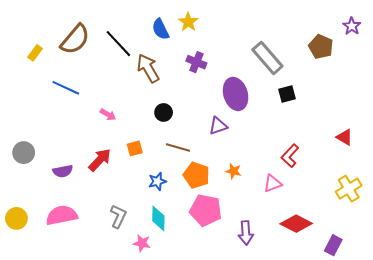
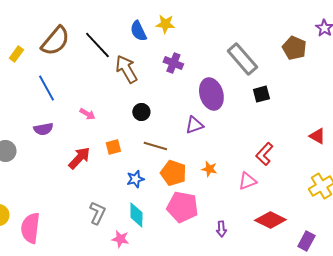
yellow star: (188, 22) -> (165, 24), turned -30
blue line: (66, 88) -> (46, 88), turned 36
purple semicircle: (63, 171) -> (43, 129), moved
pink semicircle: (62, 215) -> (30, 228), moved, turned -72
purple arrow: (246, 233) -> (221, 229), size x0.7

